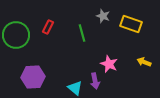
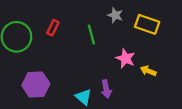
yellow arrow: (144, 62) -> (148, 71), moved
pink star: (109, 64) -> (126, 58), moved

